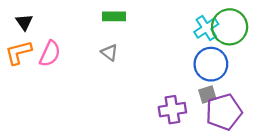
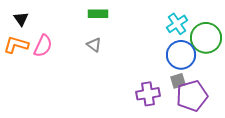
green circle: (230, 27) -> (206, 38), moved
orange L-shape: (18, 52) -> (16, 45), turned 30

